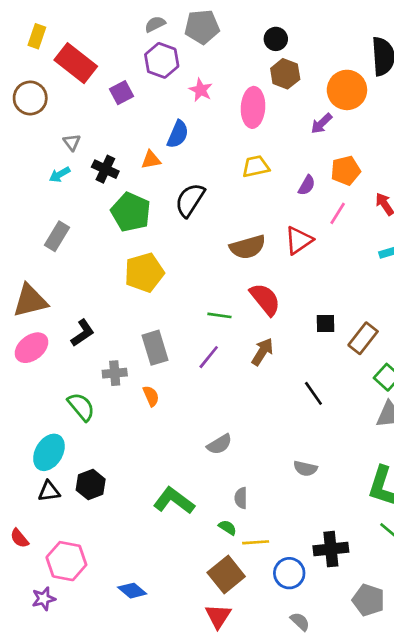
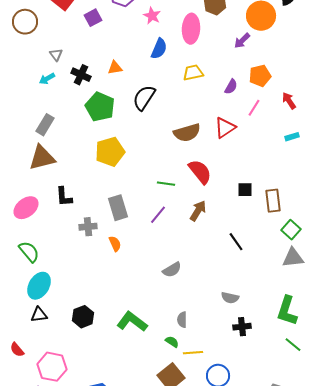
blue semicircle: (178, 134) -> (159, 49), moved
brown triangle: (30, 301) -> (42, 158), moved
black L-shape: (83, 333) -> (64, 197), turned 120
brown rectangle: (363, 338) -> (273, 201), turned -45
green semicircle: (81, 407) -> (29, 252), moved
gray semicircle: (219, 444) -> (172, 270), moved
black hexagon: (91, 485) -> (83, 317), moved
black cross: (331, 549) -> (242, 327), moved, size x0.7

